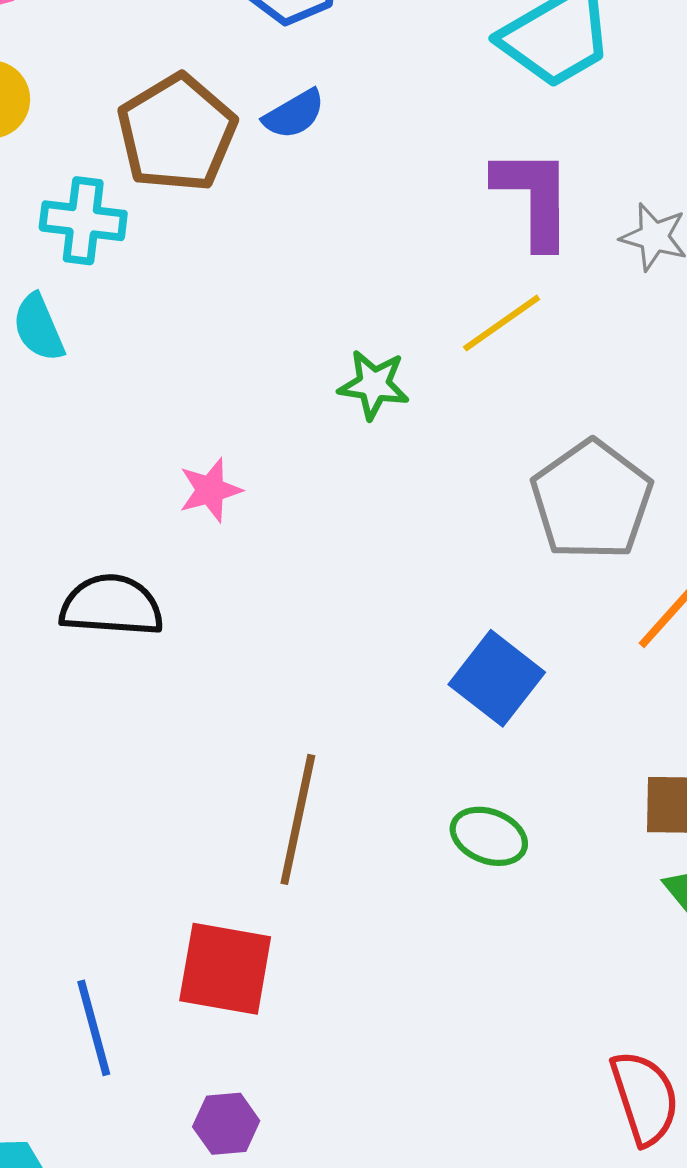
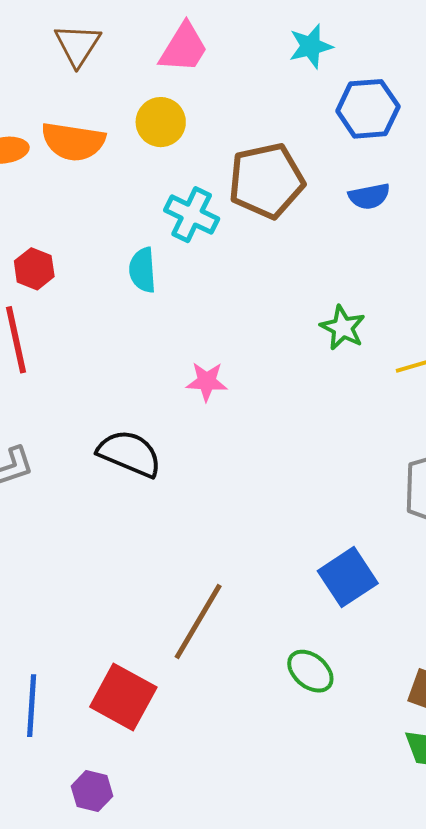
blue semicircle: (294, 114) -> (369, 196), moved
green star: (374, 385) -> (343, 328), moved
pink star: (210, 490) -> (207, 382), moved

